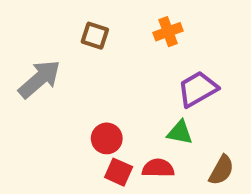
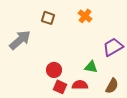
orange cross: (168, 32) -> (85, 16), turned -32
purple trapezoid: (198, 89) -> (113, 47), moved

